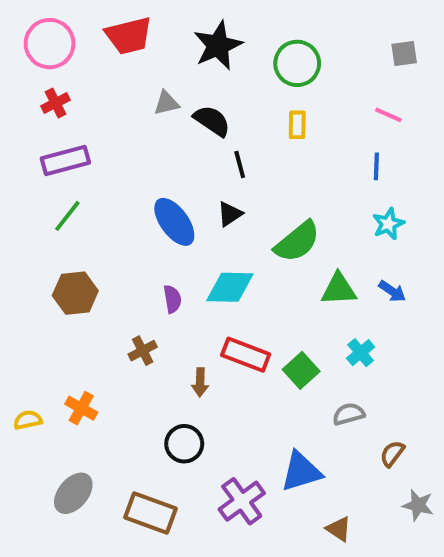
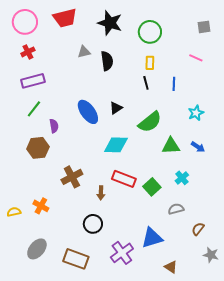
black star: (218, 46) -> (110, 23), turned -30
black semicircle: (212, 121) -> (107, 61), turned 48
black line: (240, 164) -> (146, 83), moved
blue line: (376, 166) -> (174, 84), moved
purple semicircle: (172, 299) -> (54, 126), moved
brown cross: (143, 351) -> (72, 177), size x1.5

